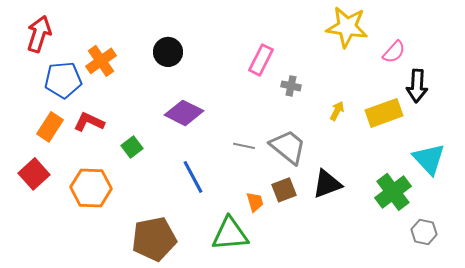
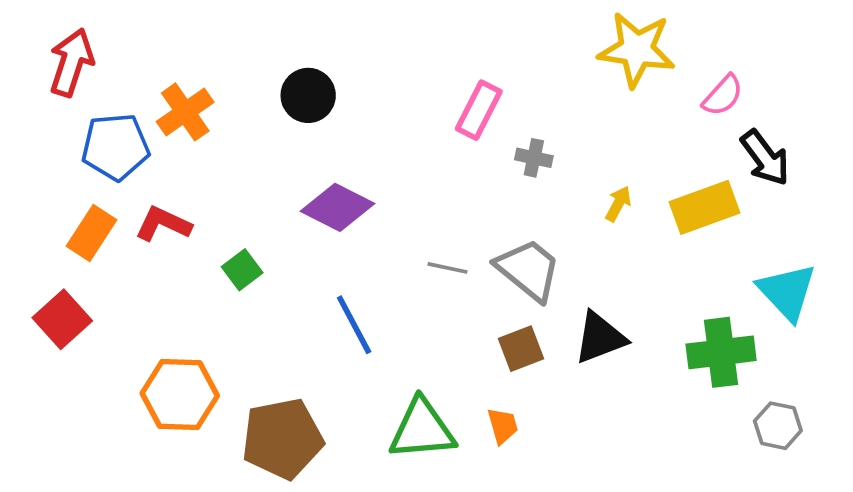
black arrow: (417, 86) -> (765, 158), turned -40
orange hexagon: (91, 188) -> (180, 395), moved
green cross: (393, 192) -> (721, 352), turned 30
orange trapezoid: (255, 202) -> (503, 426), moved

